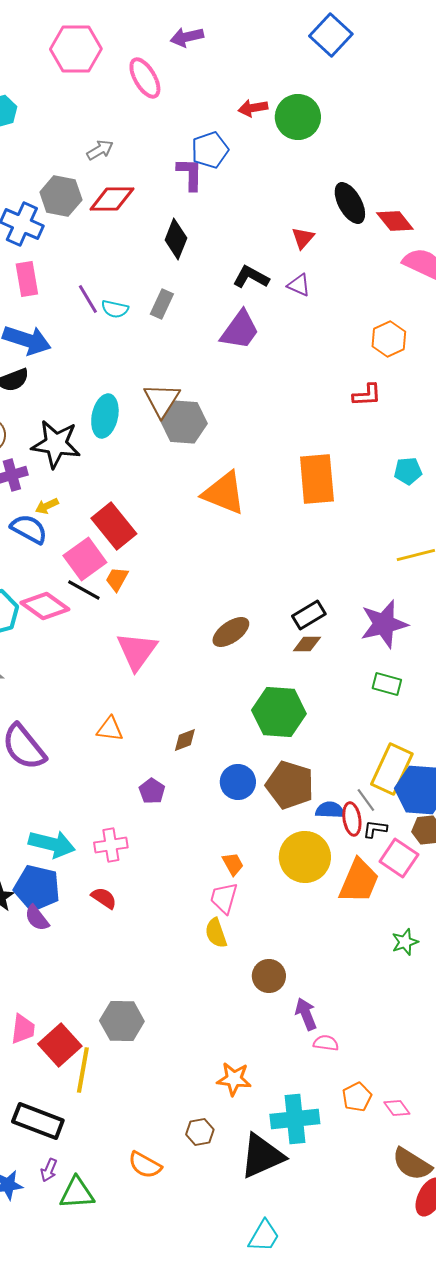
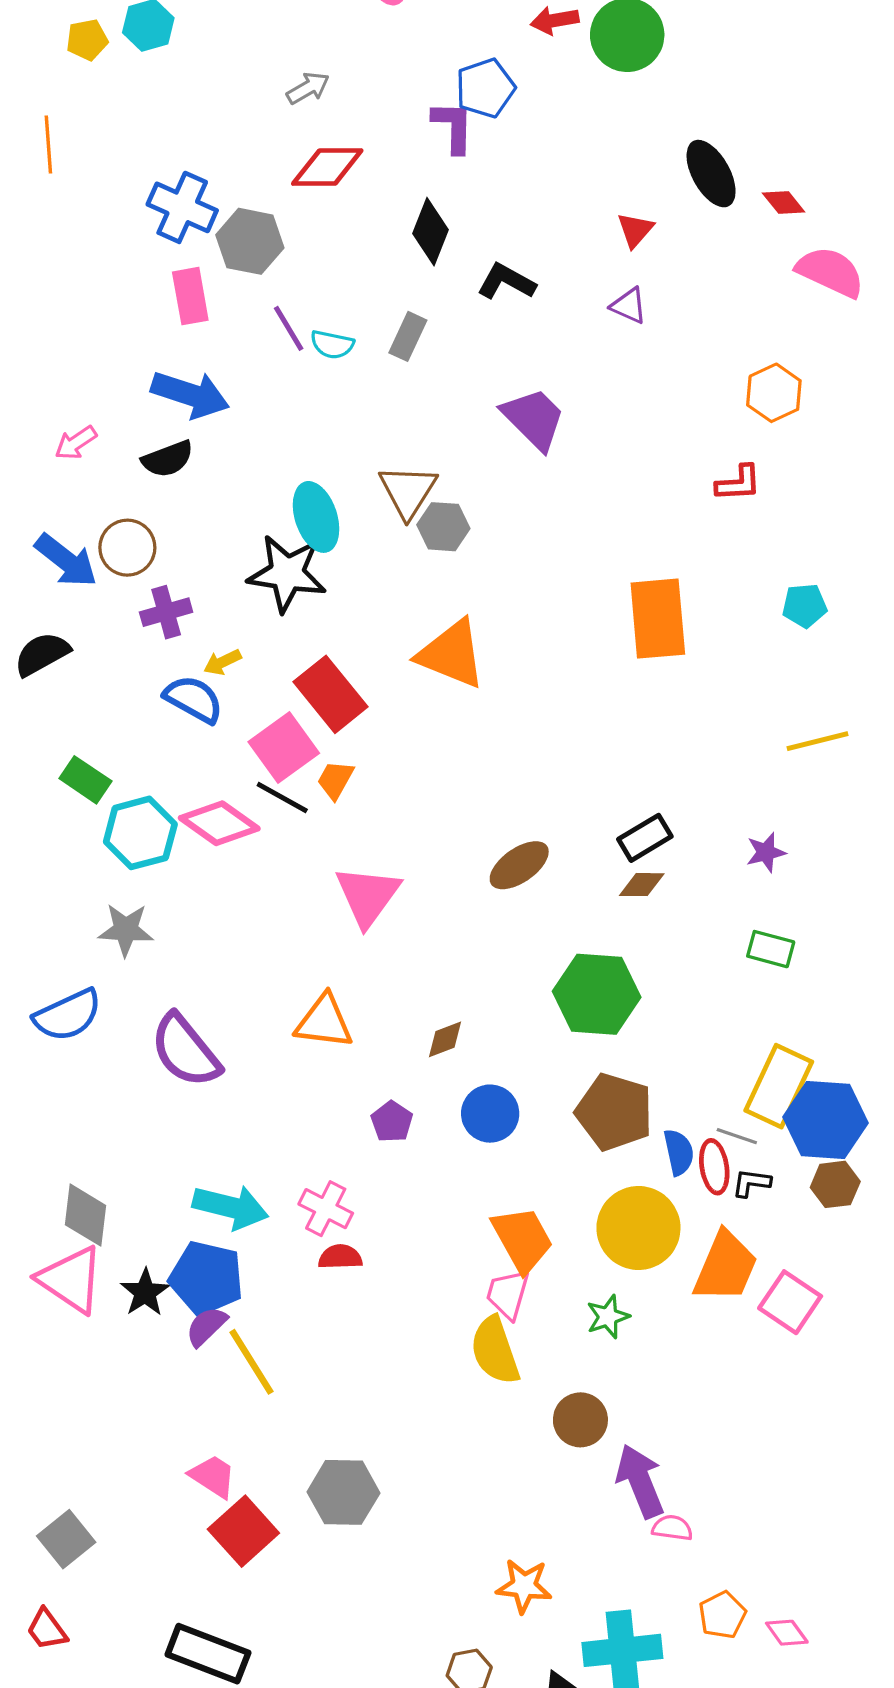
gray hexagon: (61, 196) -> (250, 241), moved
red diamond: (395, 221) -> (784, 203), size x0.7
black L-shape: (251, 277) -> (506, 282), moved
purple trapezoid: (240, 330) -> (534, 419), moved, turned -81
cyan ellipse: (105, 416) -> (316, 517), turned -30
gray hexagon: (184, 422) -> (443, 527), size x0.7
black star: (56, 444) -> (287, 573), moved
orange triangle: (224, 493) -> (451, 654), moved
purple star: (384, 624) -> (766, 852), size x0.5
orange triangle: (110, 729) -> (324, 1022), size x1.4
blue circle: (238, 782) -> (490, 1114), moved
gray line: (366, 800) -> (737, 1136), turned -35
blue semicircle: (330, 810) -> (679, 1152), turned 76
pink cross: (111, 845) -> (326, 1209), turned 36
pink square: (399, 858) -> (790, 1302), moved
orange trapezoid: (233, 864) -> (522, 1239), size x1.8
red semicircle: (104, 898) -> (340, 1257), moved, turned -36
purple semicircle: (37, 918) -> (206, 1326), turned 84
yellow semicircle: (216, 933) -> (495, 1351), size x1.4
green star: (405, 942) -> (608, 1317), moved
purple arrow: (306, 1014) -> (640, 1481), size x1.4
pink trapezoid: (23, 1029) -> (213, 1476), moved, turned -64
yellow line: (83, 1070) -> (252, 1362), moved, turned -42

